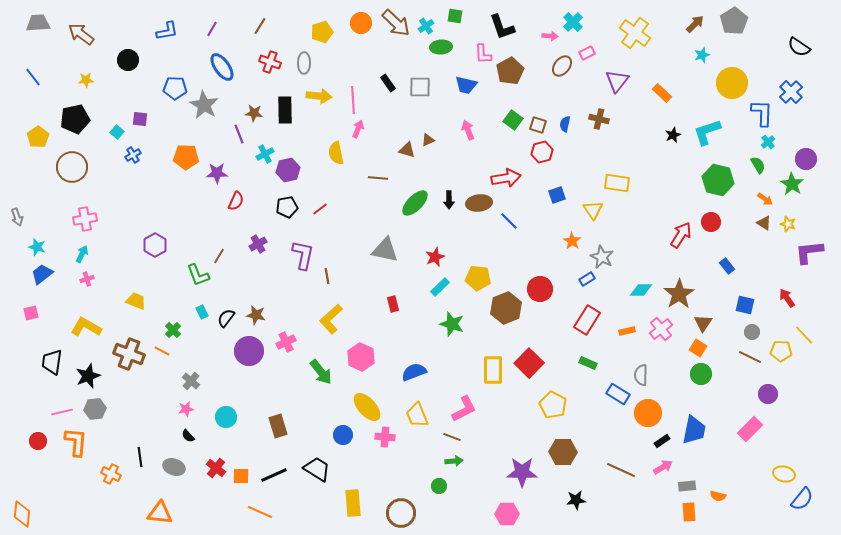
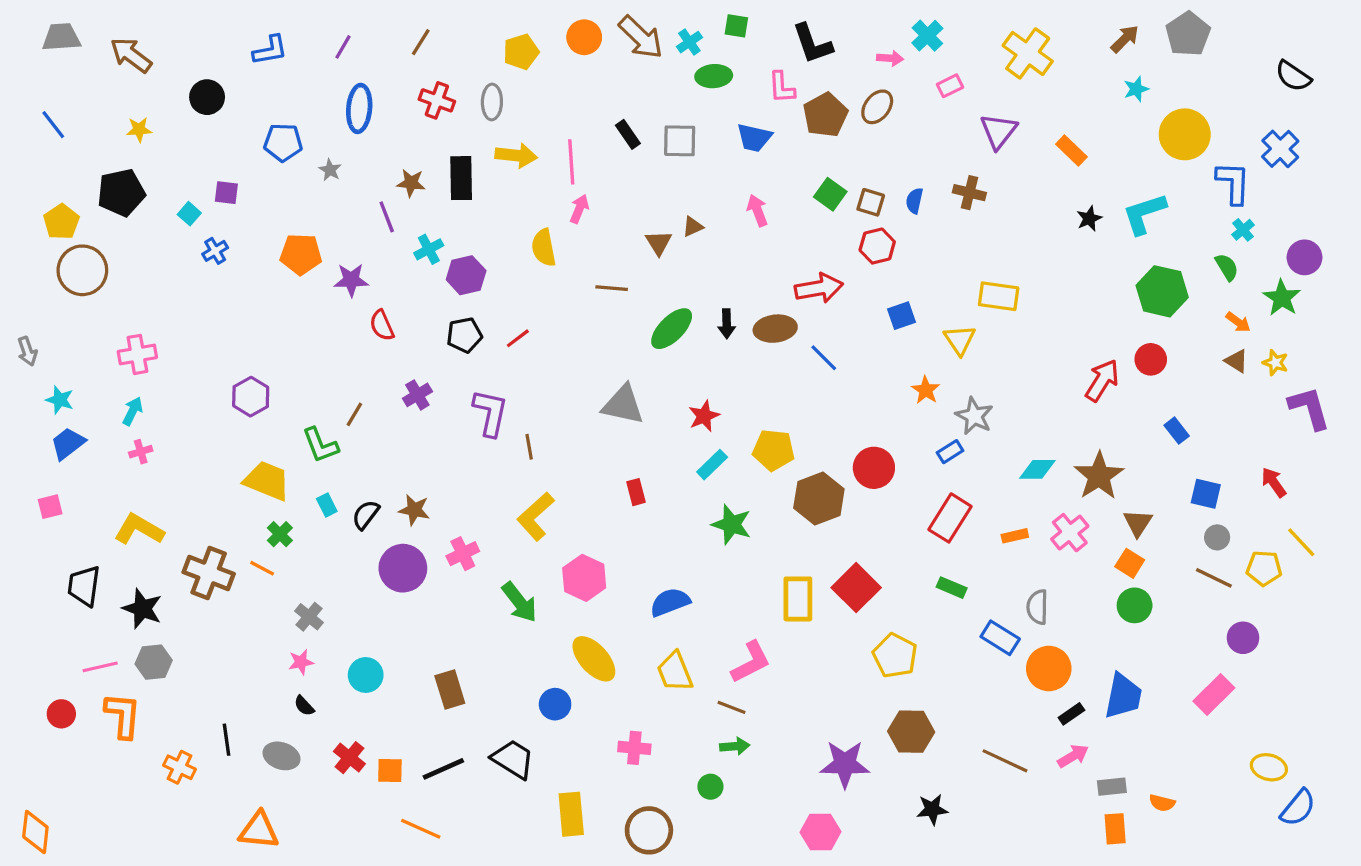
brown ellipse: (562, 66) -> (877, 107), moved
blue ellipse: (222, 67) -> (359, 108), turned 40
gray star: (204, 105) -> (330, 170), size x0.5
brown triangle: (407, 150) -> (659, 243), turned 42
brown circle: (72, 167) -> (82, 270), moved
red semicircle: (236, 201) -> (382, 325), turned 132
purple L-shape: (809, 252) -> (1309, 408), turned 80
yellow trapezoid: (136, 301) -> (267, 481), moved, size x1.4
black star: (88, 376) -> (142, 609), turned -30
pink cross: (385, 437) -> (634, 748), moved

